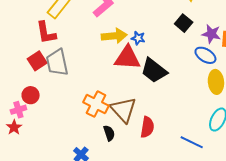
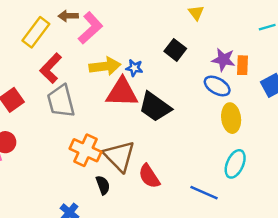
black square: (184, 23) -> (175, 50), moved
red L-shape: (46, 33) -> (51, 68), moved, turned 55
gray trapezoid: (57, 62) -> (61, 101), moved
red semicircle: (147, 127) -> (149, 176), turned 140

